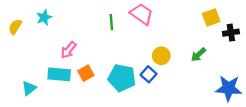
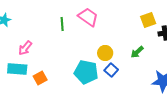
orange square: (86, 73) -> (40, 78), moved
blue square: (149, 74) -> (111, 70), moved
cyan pentagon: (122, 78) -> (86, 72), moved

